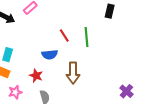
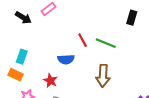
green line: (86, 37) -> (106, 43), turned -66
brown arrow: (73, 73) -> (103, 76), moved

